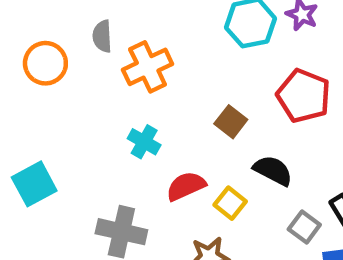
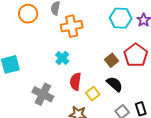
brown square: (231, 122) -> (112, 60), moved
red semicircle: (186, 186) -> (75, 82), turned -72

